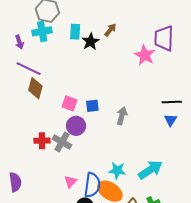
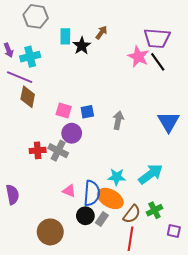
cyan cross: (42, 31) -> (30, 57), moved
purple trapezoid: (164, 38) -> (157, 38), turned -84
black line: (172, 102) -> (158, 62), moved, turned 60
blue triangle: (171, 120) -> (169, 122), size x1.6
pink triangle: (70, 182) -> (69, 191), turned -48

